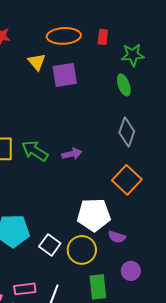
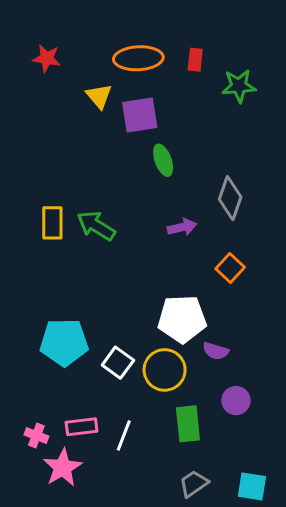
green ellipse: (124, 85) -> (163, 160), moved
purple arrow: (72, 154) -> (182, 227), moved
orange square: (127, 180) -> (230, 268), size x0.7

